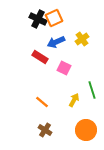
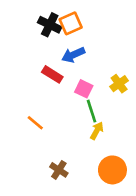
yellow cross: (82, 39) -> (119, 84), moved
green line: (92, 90) -> (92, 111), moved
orange line: (42, 102) -> (35, 123), moved

